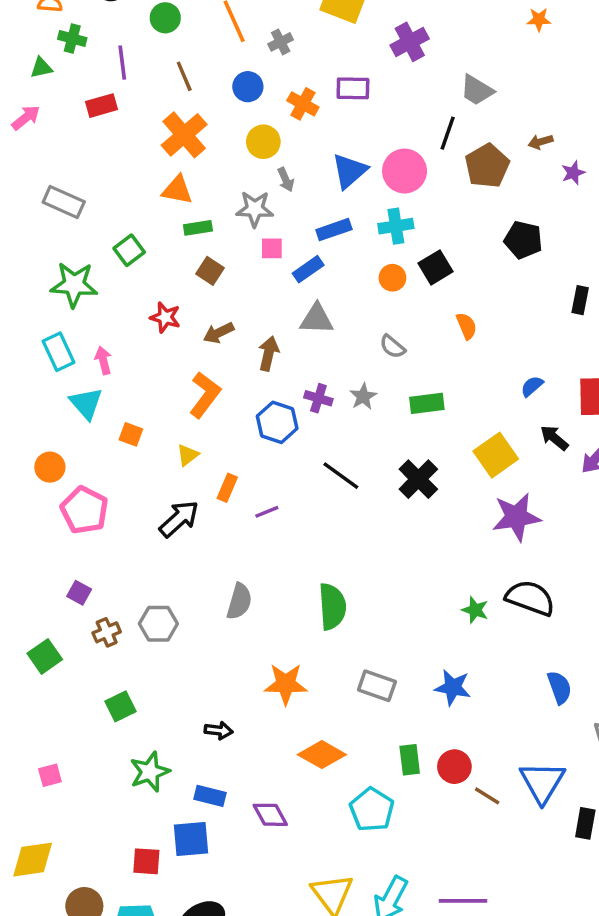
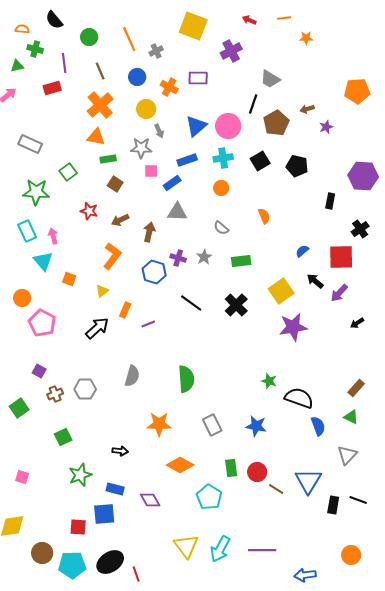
black square: (436, 267) -> (260, 161), moved
black semicircle: (530, 598) -> (299, 398), moved
gray rectangle: (377, 686) -> (212, 425), turned 45
pink square: (50, 775) -> (22, 477), turned 32

